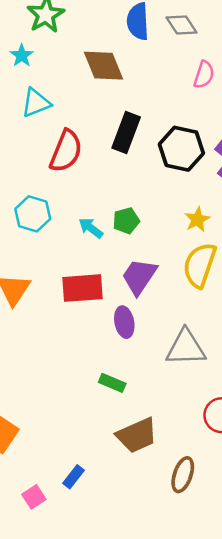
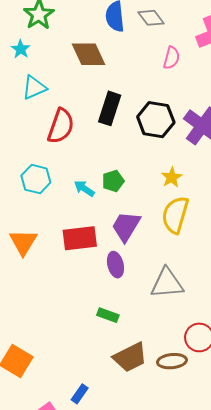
brown ellipse: (183, 475) -> (172, 361), moved, turned 68

